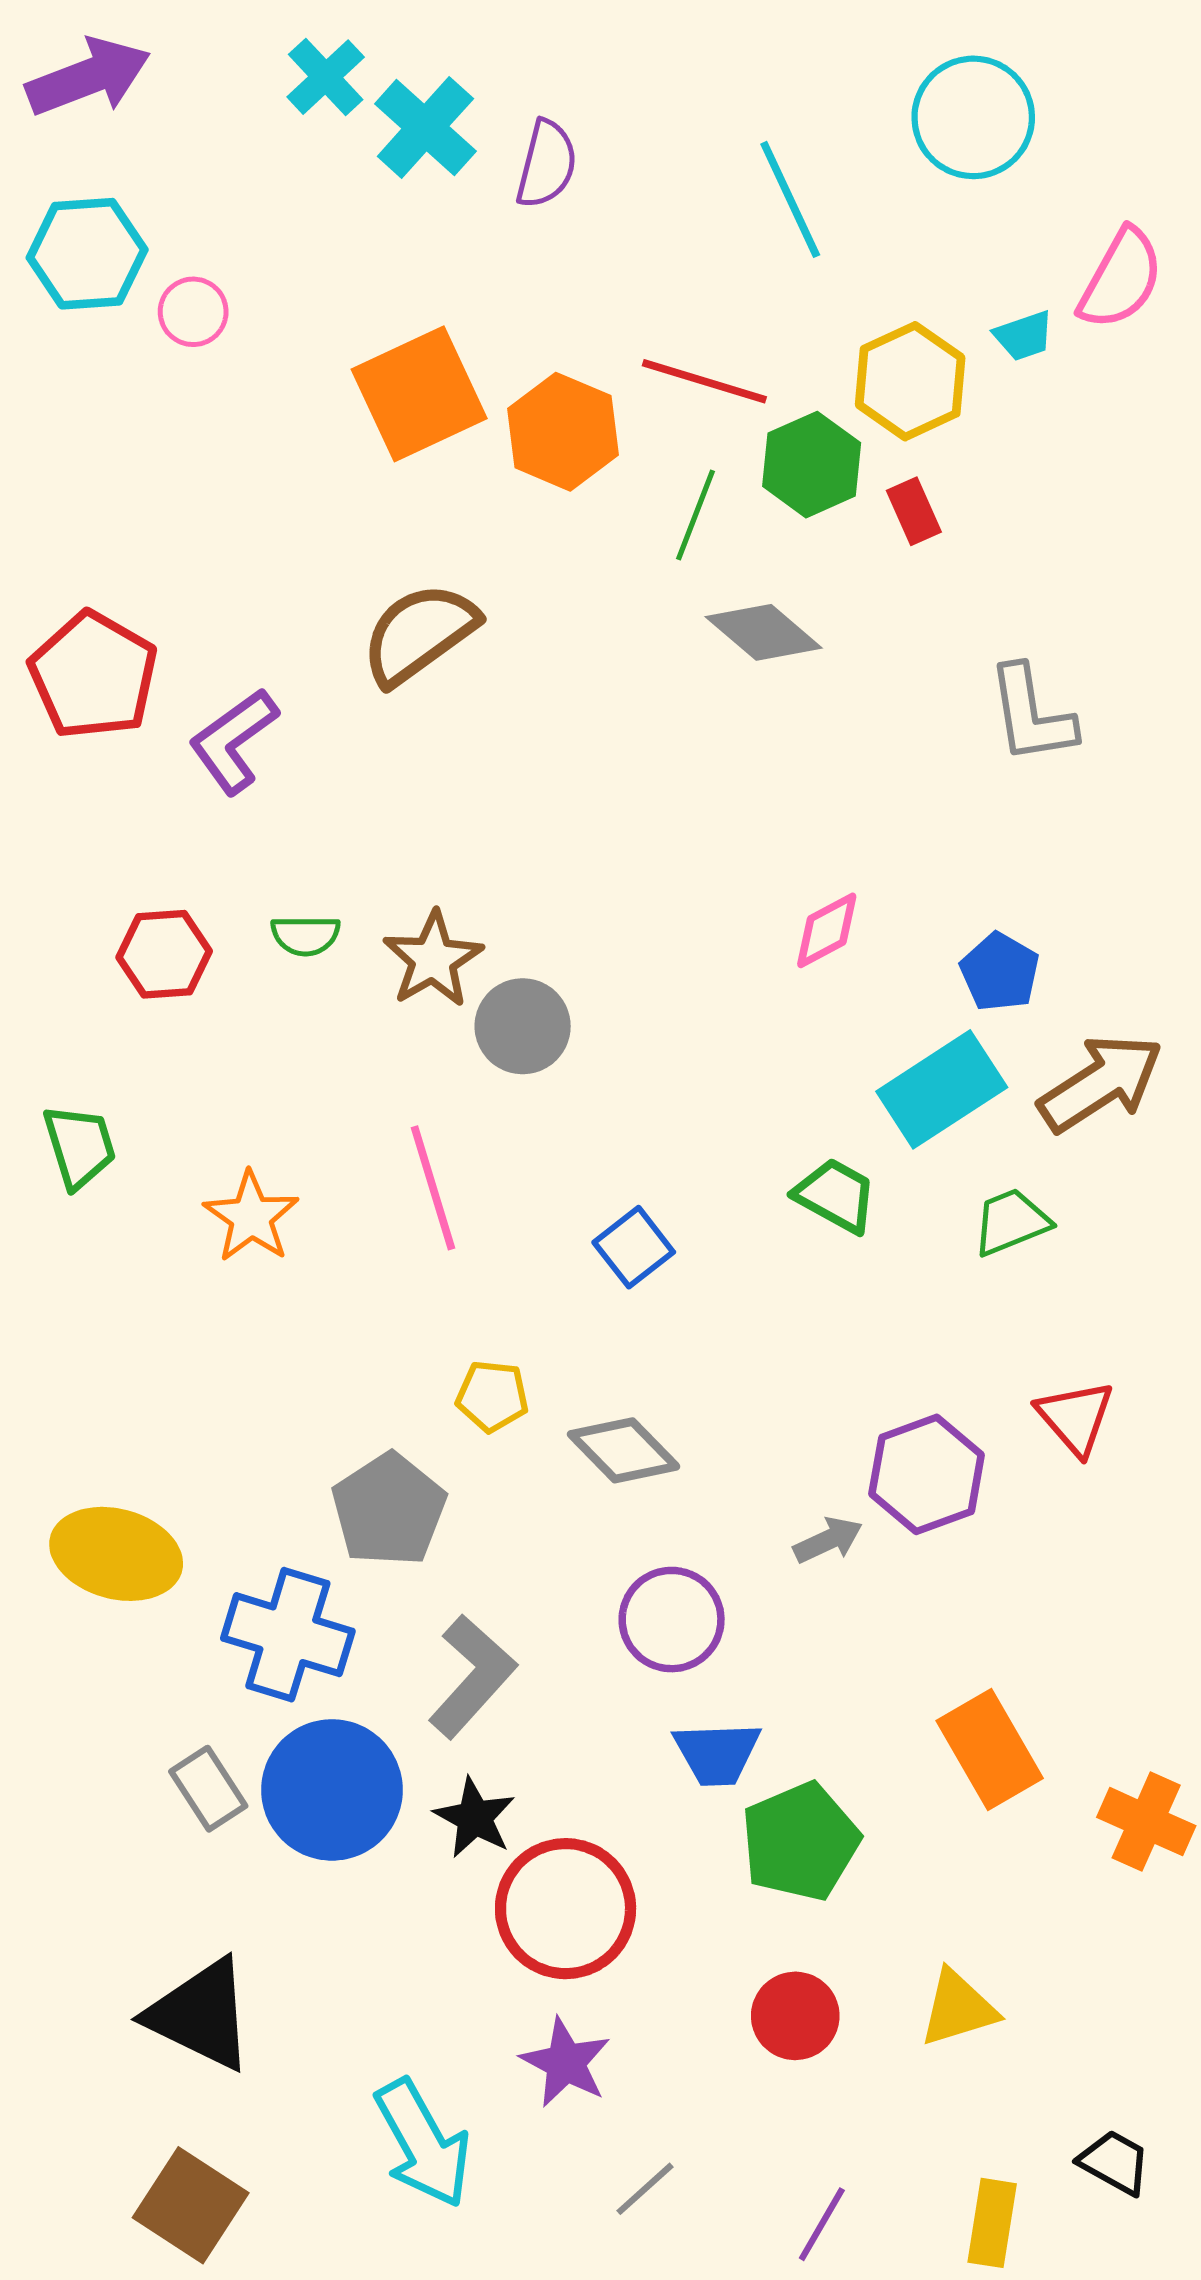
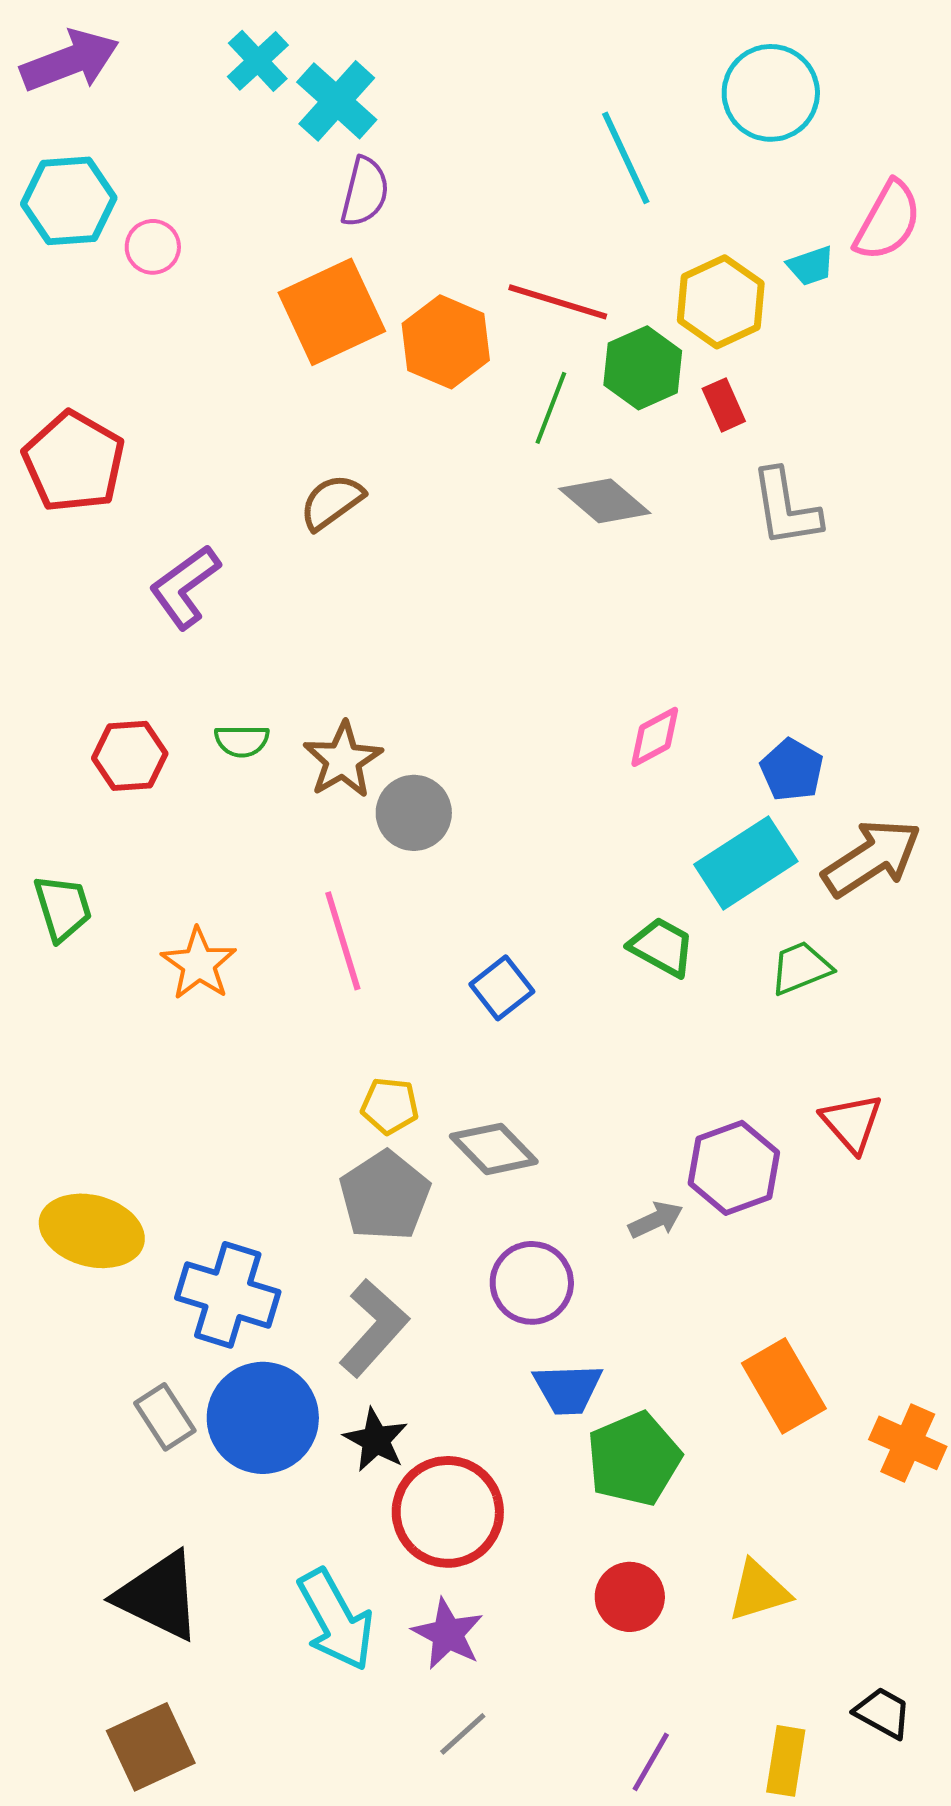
purple semicircle: (547, 164) -> (365, 192), moved
brown semicircle: (419, 634) -> (332, 502), size x0.7
red pentagon: (93, 675) -> (74, 462), moved
gray L-shape: (1031, 714) -> (786, 508), moved
gray pentagon: (389, 1510) -> (385, 1196), moved
cyan arrow: (423, 2143) -> (336, 1620), moved
gray line: (645, 2189) -> (463, 1734), moved
brown square: (191, 2205) -> (151, 1747), turned 32

